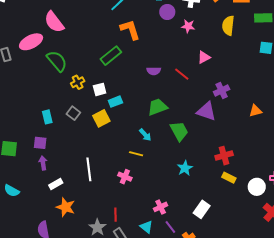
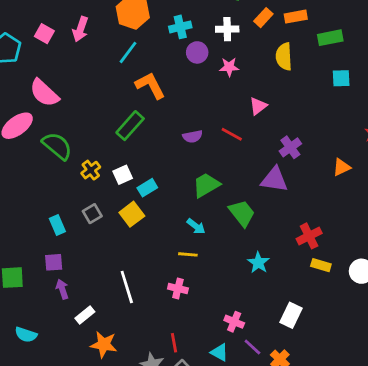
gray square: (73, 113) -> (92, 214), turned 32
pink cross: (161, 207) -> (234, 322), turned -32

